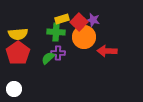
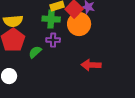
red arrow: (107, 51) -> (91, 65), moved
green semicircle: (48, 58) -> (35, 52), moved

